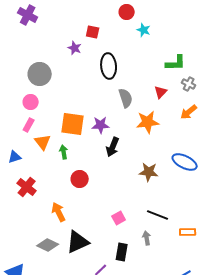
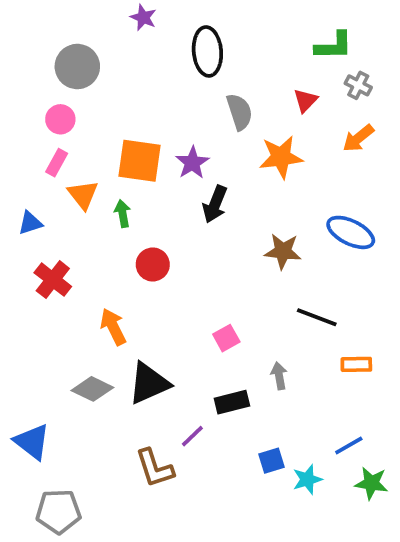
purple star: (101, 125) -> (192, 163), turned -30
black line: (158, 215) -> (317, 317), moved
black rectangle: (122, 252) -> (232, 402), turned 66

